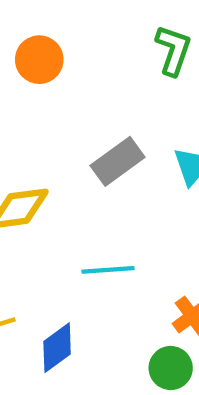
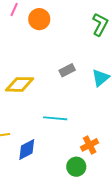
gray rectangle: (118, 161) -> (67, 70), size x0.7

